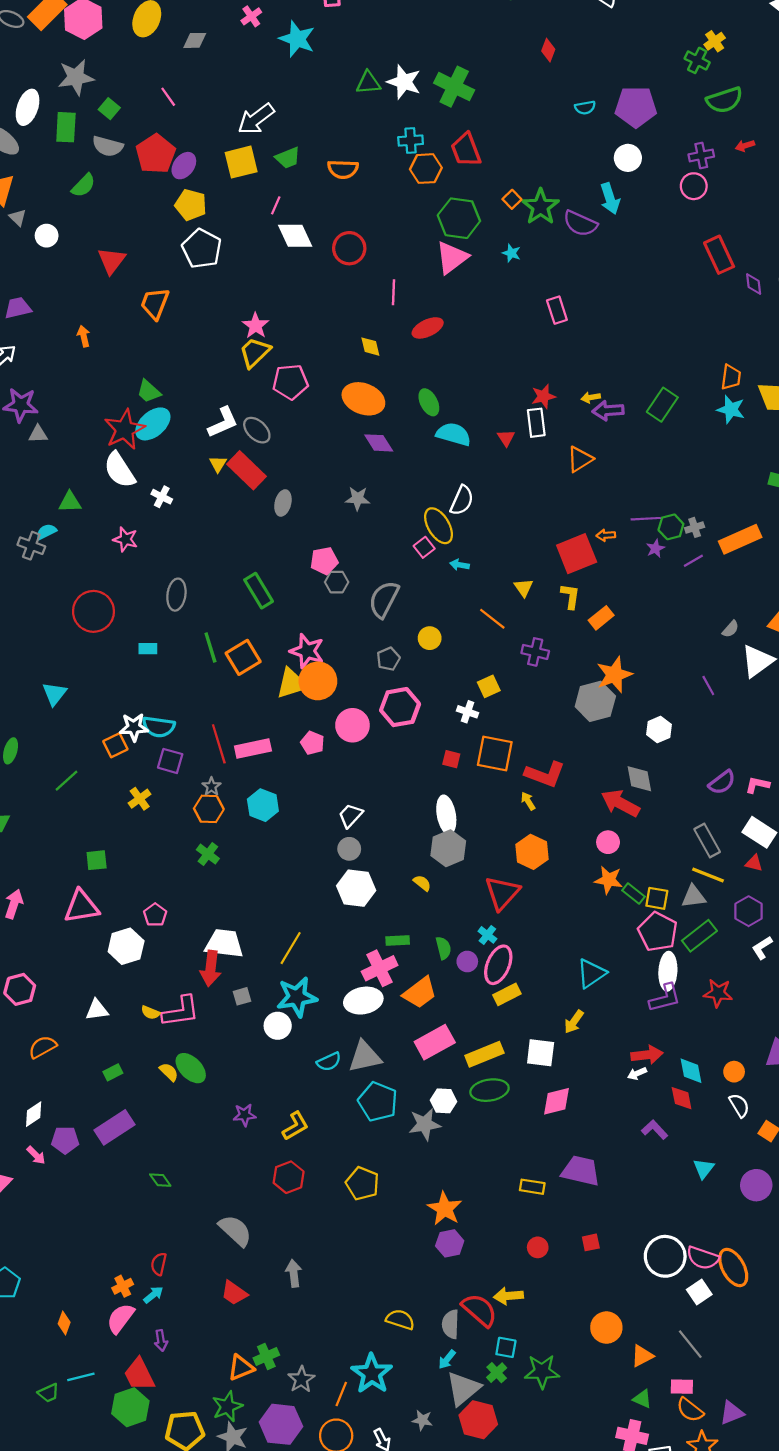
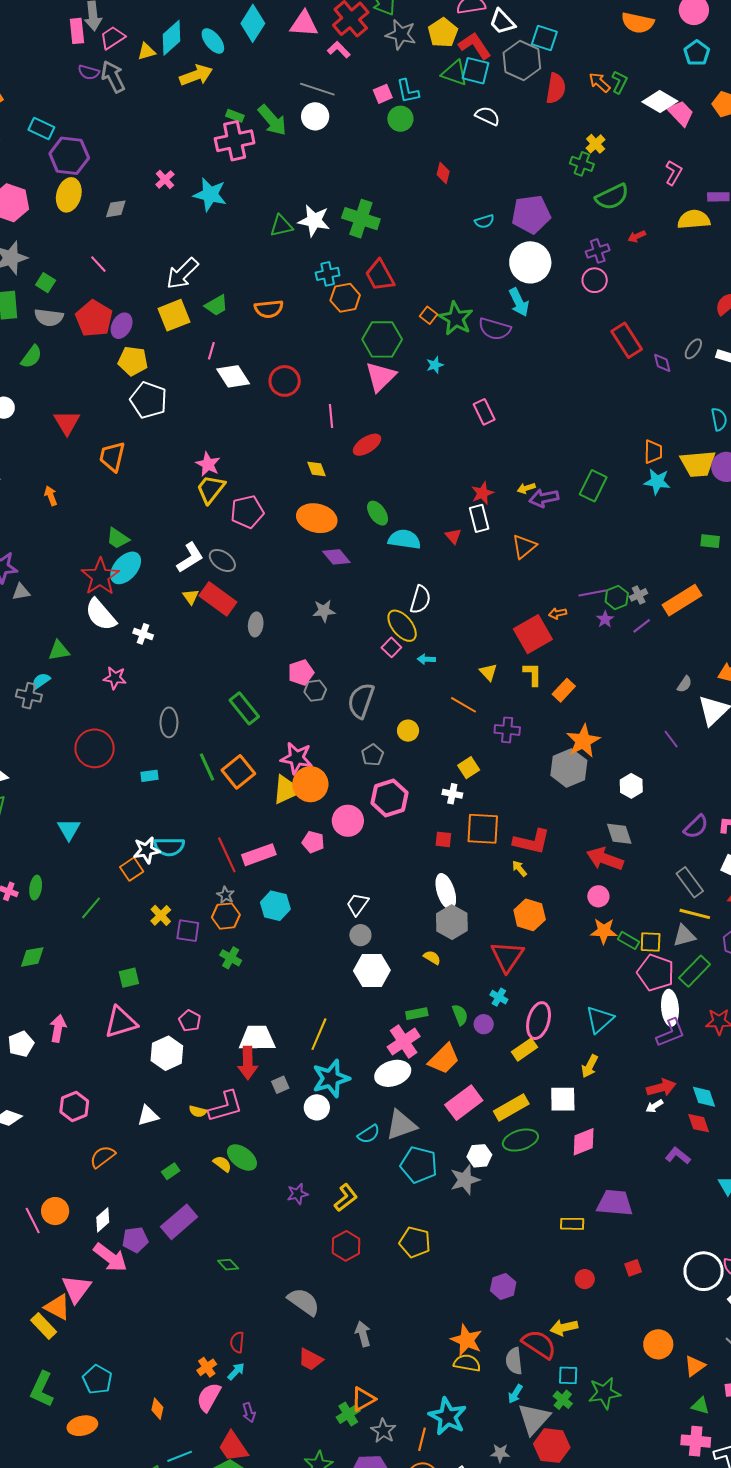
white circle: (628, 158) -> (530, 262), size x1.6
cyan star: (511, 253) -> (435, 365), turned -30
purple square: (170, 761) -> (188, 931), moved
pink ellipse: (498, 965) -> (539, 1021), moved
pink arrow: (36, 1155) -> (110, 1257), size x1.8
orange star: (445, 1209) -> (467, 1340), moved
orange triangle: (241, 1368) -> (363, 1399), moved

